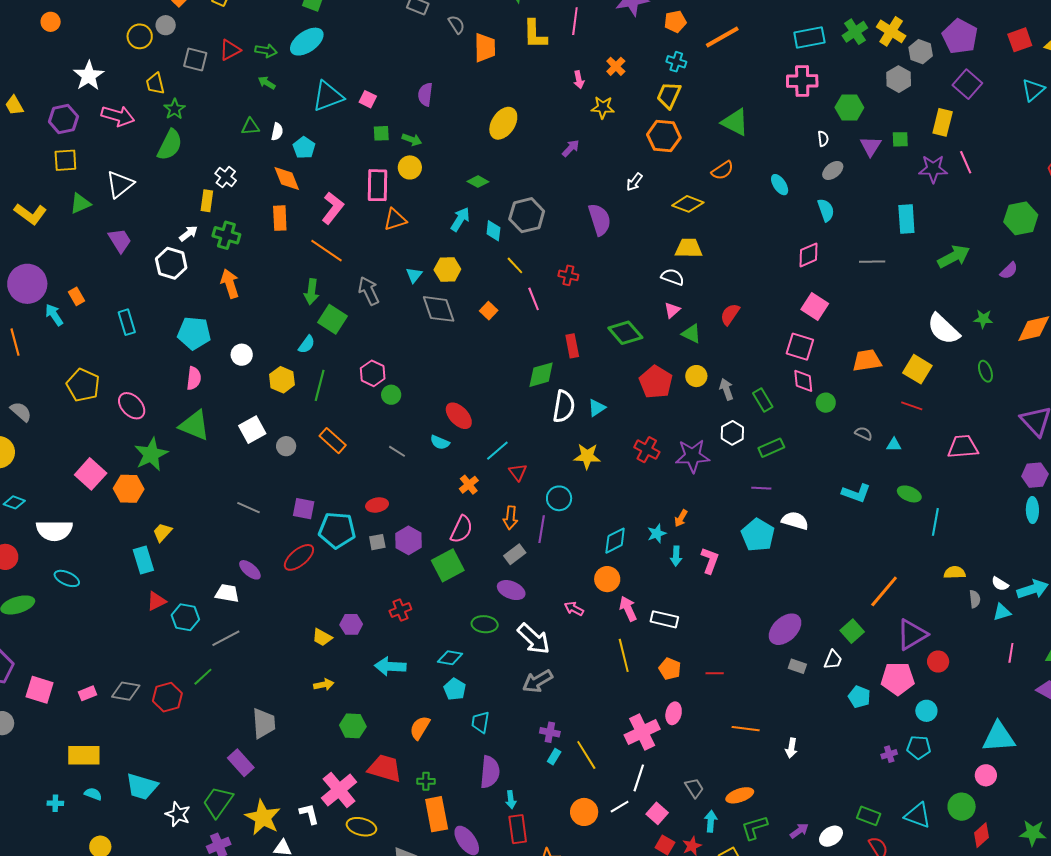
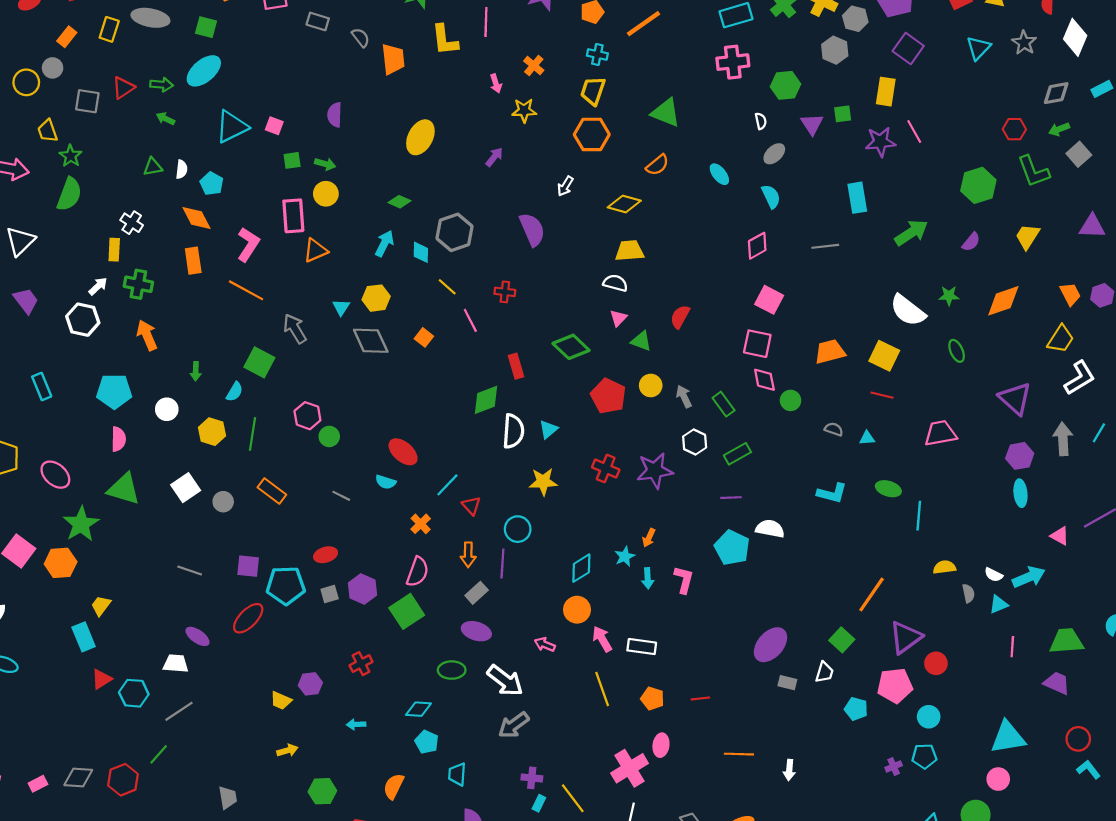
green arrow: (311, 292) -> (196, 371), moved, size x0.7
cyan arrow: (390, 666) -> (356, 724), size x0.6
gray trapezoid: (264, 723) -> (228, 798), size x0.7

